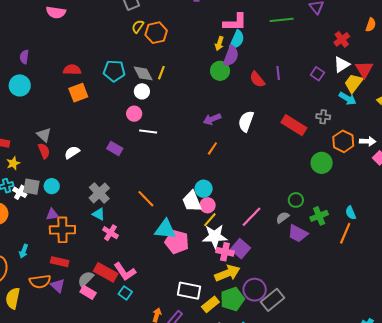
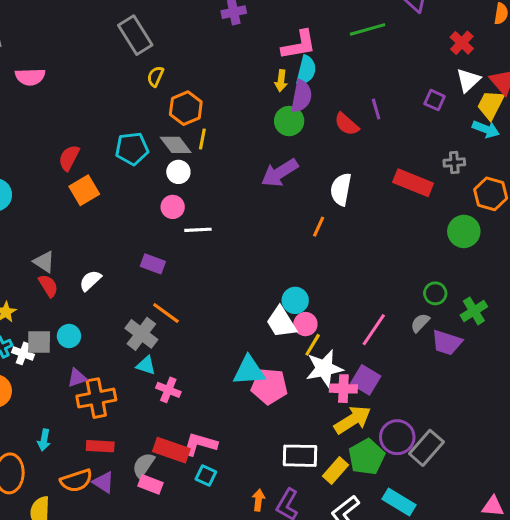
orange hexagon: (156, 33) -> (186, 108), moved
red semicircle: (72, 70) -> (69, 158), turned -54
purple arrow: (212, 119) -> (280, 173), moved, size x1.4
orange line: (212, 148) -> (319, 227), moved
orange line: (146, 199) -> (166, 313), moved
pink L-shape: (125, 272) -> (200, 444), turned 150

